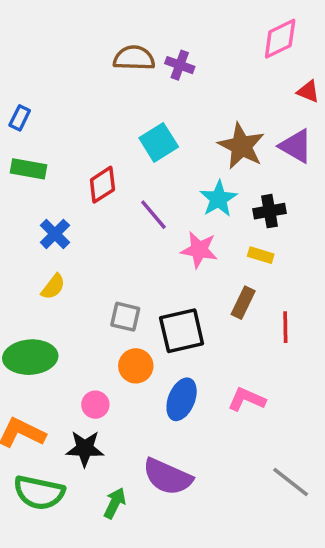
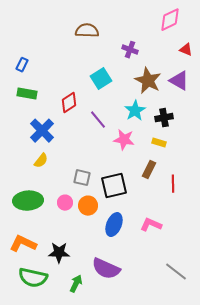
purple cross: (180, 65) -> (130, 50), moved
blue cross: (55, 234) -> (42, 131), size x1.4
pink circle: (95, 405) -> (65, 203), moved

